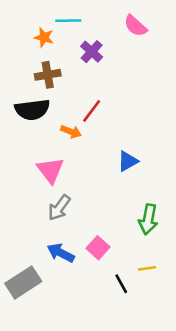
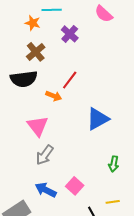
brown cross: (48, 75) -> (36, 52), turned -30
blue triangle: (128, 161) -> (98, 119), size x1.4
green arrow: (148, 219) -> (114, 164), size x0.7

